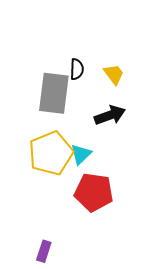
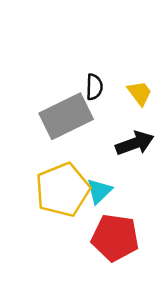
gray rectangle: (54, 93) -> (66, 116), turned 57

